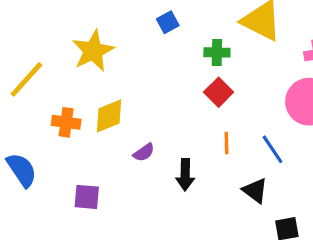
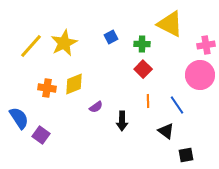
blue square: (168, 22) -> (111, 37), moved
yellow line: (26, 79) -> (31, 46), moved
purple square: (87, 197) -> (41, 135), moved, turned 30

